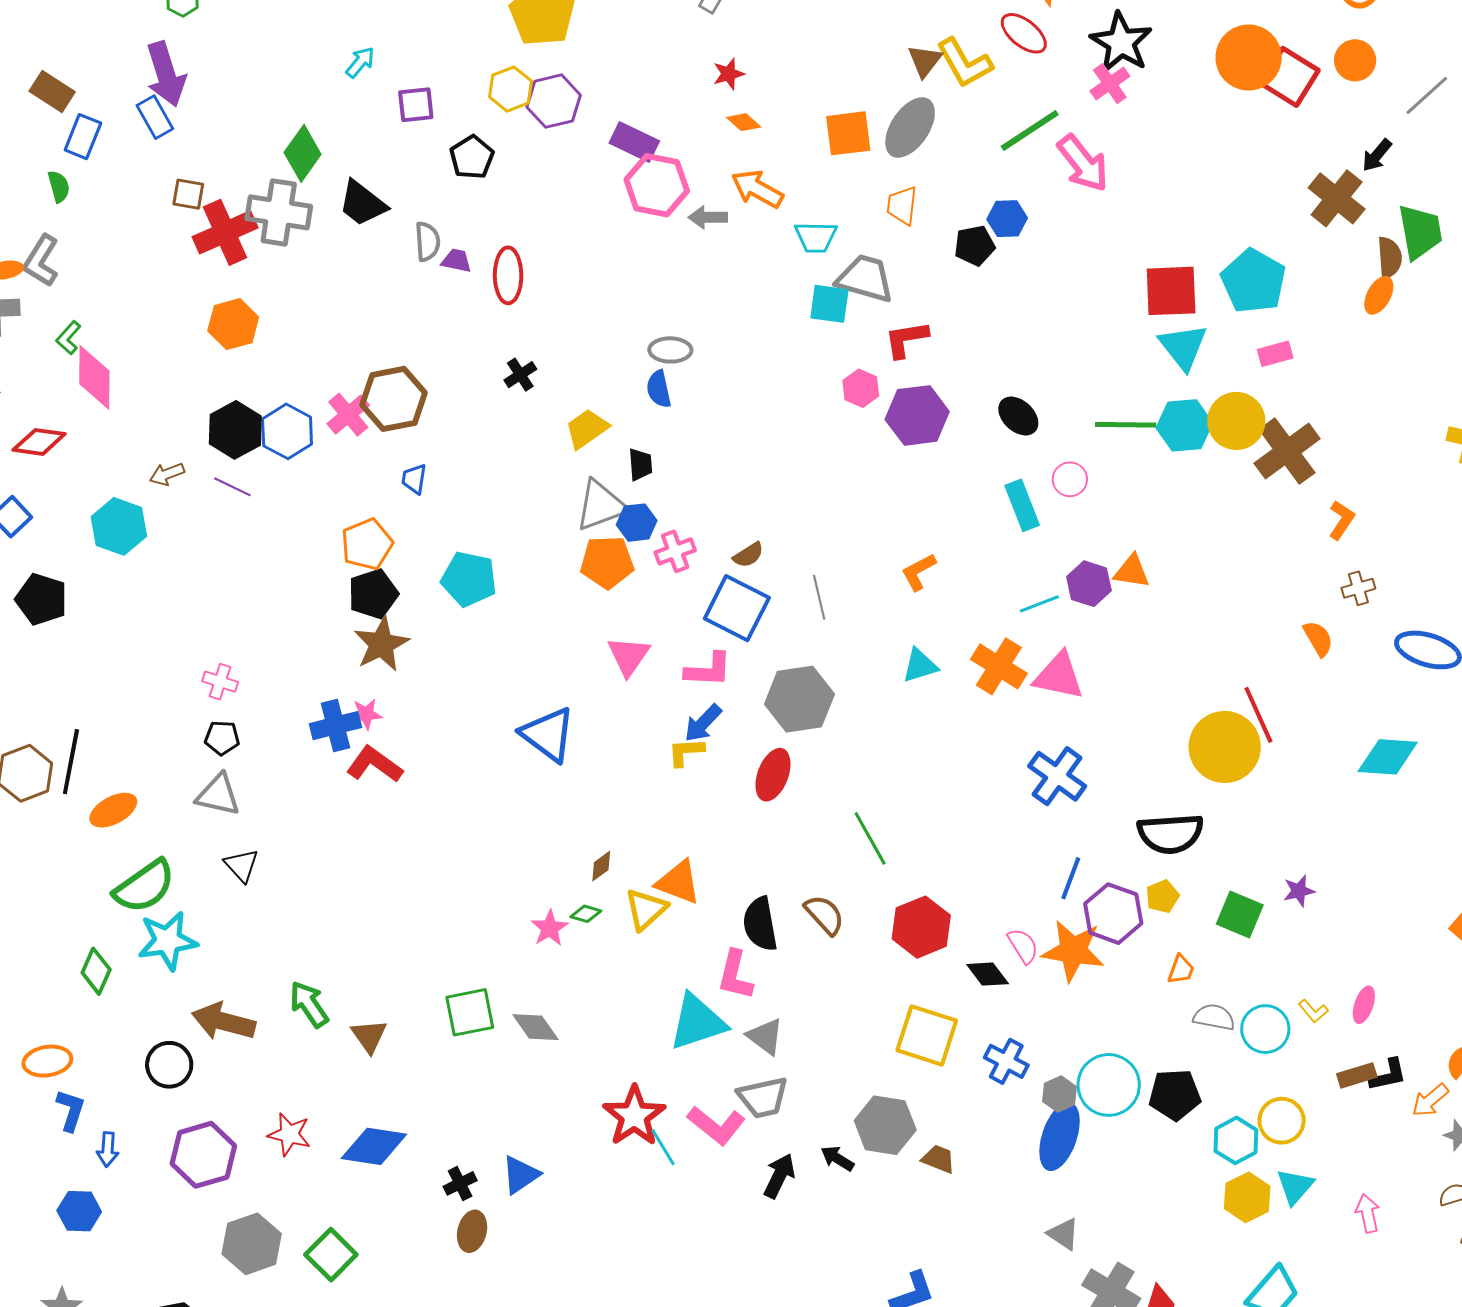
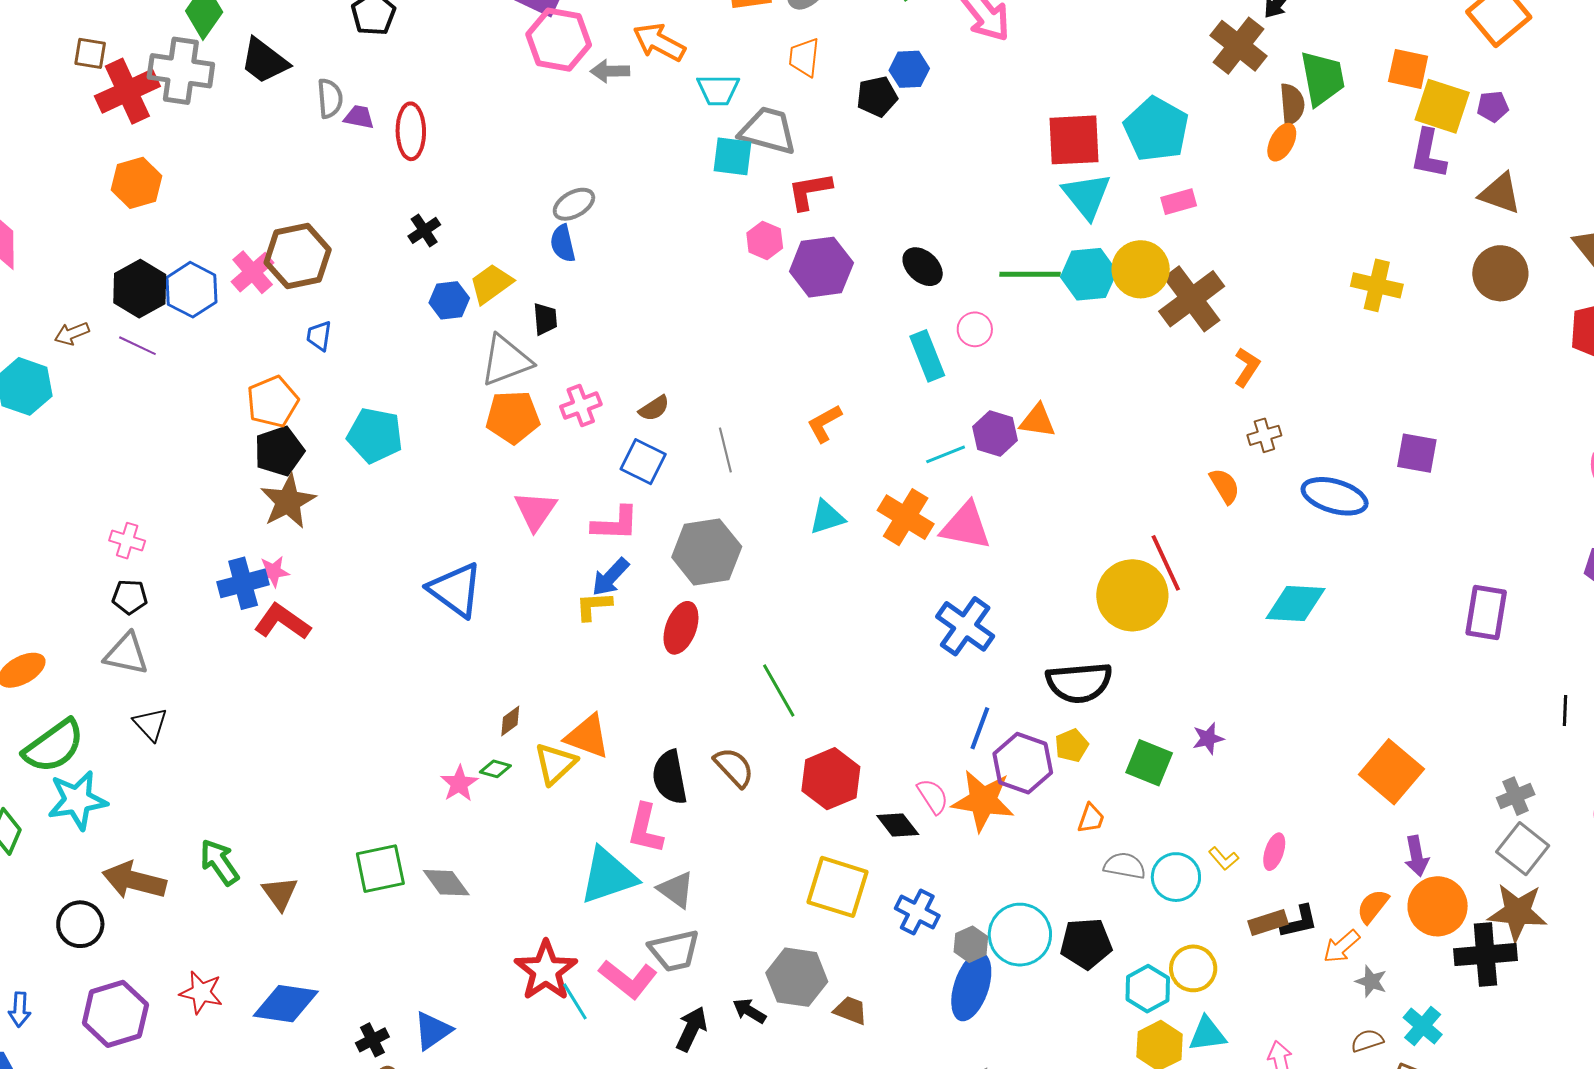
gray ellipse: (670, 350) -> (574, 204), turned -30
blue hexagon: (637, 523) -> (449, 300), moved
blue square: (737, 608) -> (643, 462), size x0.7
cyan triangle: (1295, 1186) -> (1207, 1034), turned 42

